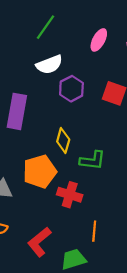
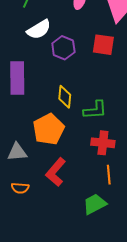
red cross: (70, 195) -> (103, 143), moved
red L-shape: (39, 242) -> (56, 172), moved

